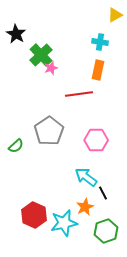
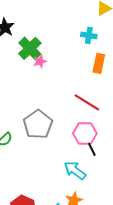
orange rectangle: (98, 70) -> (99, 63), moved
red line: (79, 94) -> (87, 102), moved, turned 40
black line: (103, 193) -> (92, 149), moved

